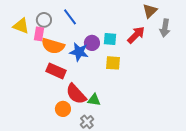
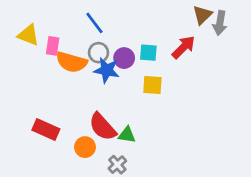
gray circle: (44, 20) -> (98, 53), moved
gray arrow: (165, 28) -> (220, 23), moved
red rectangle: (56, 71) -> (46, 130), moved

